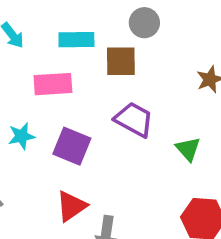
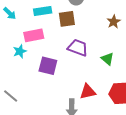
cyan star: (22, 136) -> (20, 51), moved
red triangle: (71, 206) -> (88, 92), moved, turned 30

